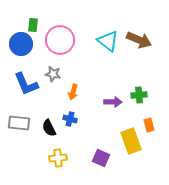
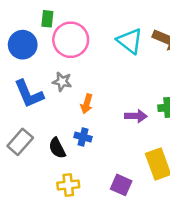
green rectangle: (33, 25) -> (47, 19), moved
gray rectangle: (19, 123) -> (20, 142), turned -55

